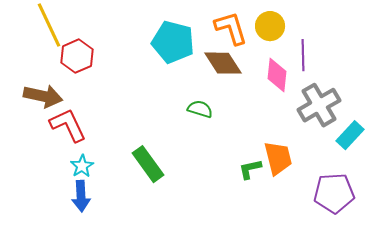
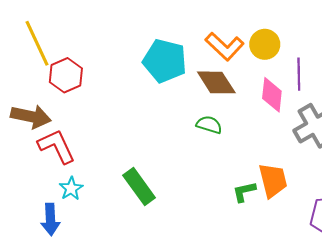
orange L-shape: (231, 28) -> (225, 46), turned 150
green semicircle: (200, 109) -> (209, 125), moved
blue arrow: (81, 196) -> (50, 219), moved

